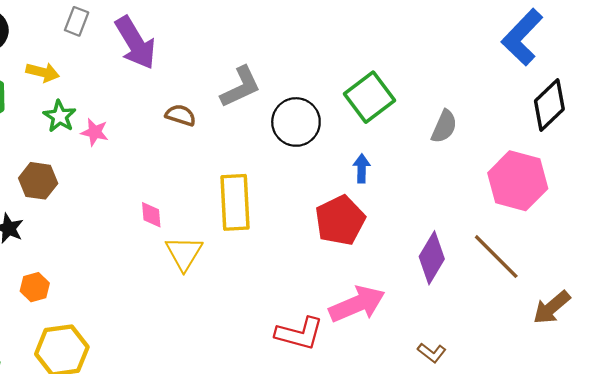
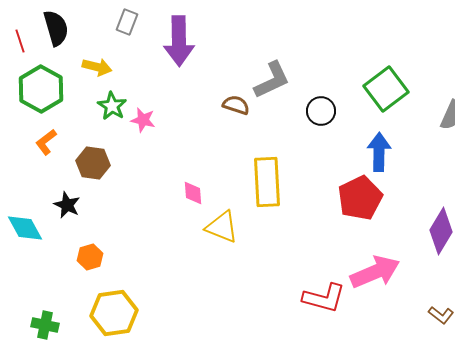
purple arrow: (135, 43) -> (179, 41), turned 30
brown semicircle: (181, 115) -> (236, 105), moved
black circle: (296, 122) -> (321, 111), size x0.7
blue arrow: (362, 168) -> (379, 152), size x1.5
yellow triangle: (184, 253) -> (222, 227), turned -39

